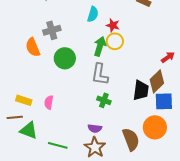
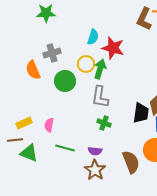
red star: (113, 25) -> (113, 48), size x1.6
yellow circle: (115, 41) -> (86, 64), moved
yellow rectangle: (24, 100) -> (24, 123), turned -42
green line: (58, 145) -> (65, 148), moved

